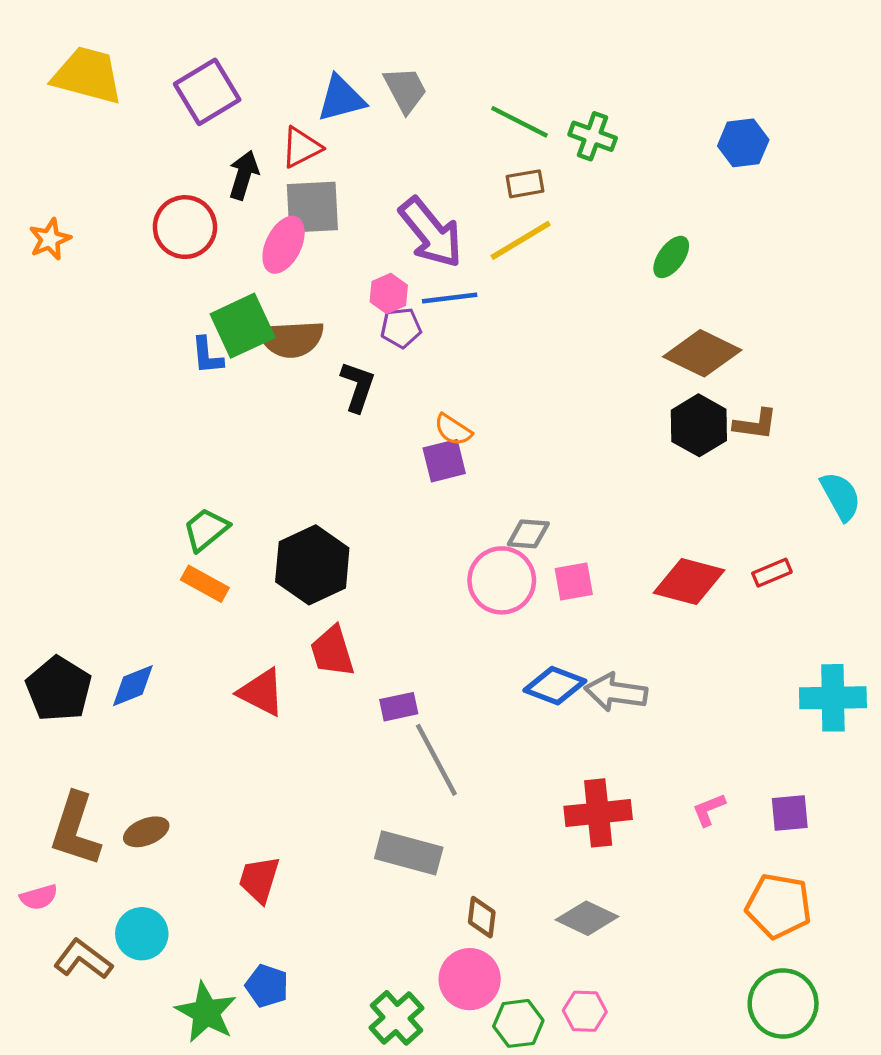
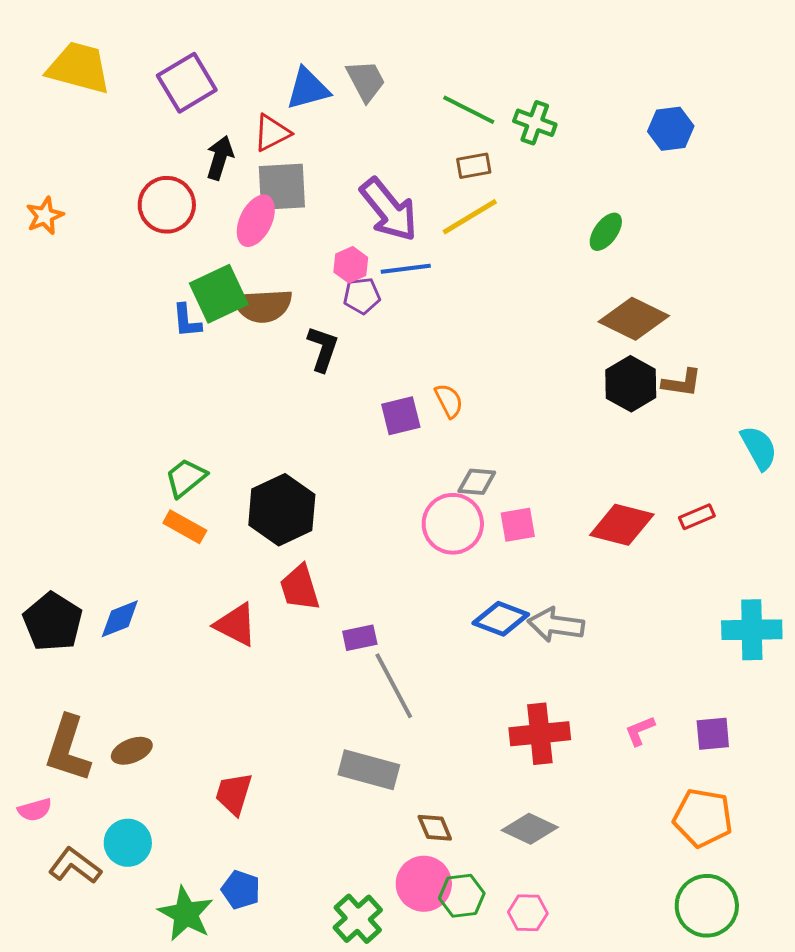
orange semicircle: (453, 430) -> (449, 401), moved, turned -150
brown diamond: (482, 917) -> (435, 828), turned -30
green hexagon: (518, 1023) -> (462, 896), moved

